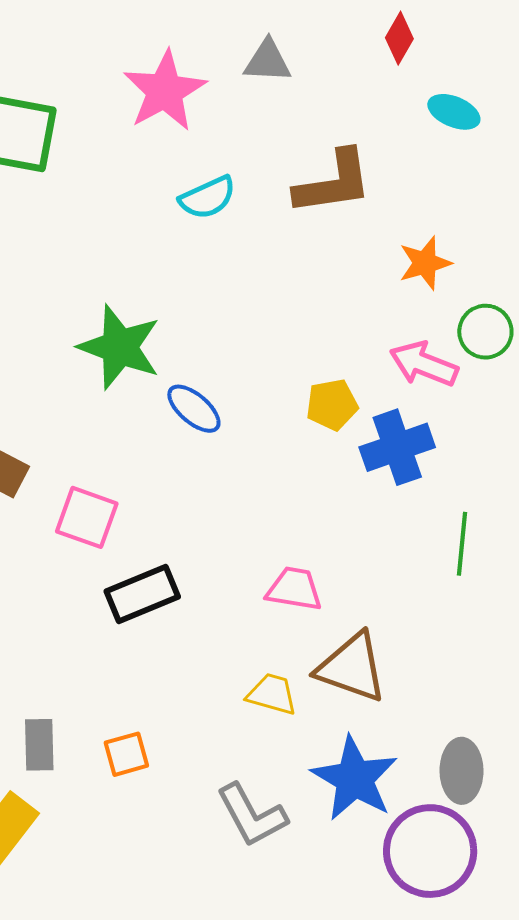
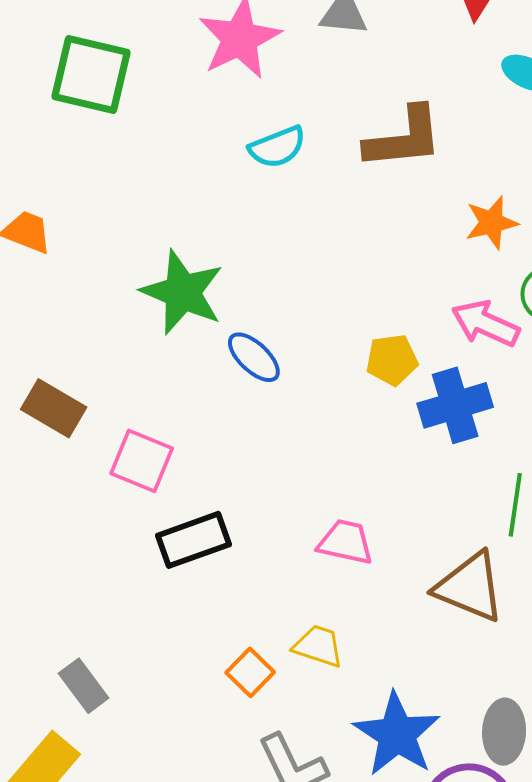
brown triangle: (352, 668) -> (470, 587), moved
gray rectangle: (39, 745) -> (84, 686), turned -38
orange square: (126, 754) -> (250, 672), moved, turned -33

